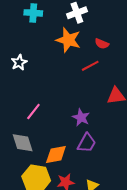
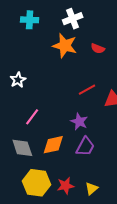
white star: (19, 62) -> (18, 80), moved
red line: (90, 66) -> (87, 90), moved
orange diamond: (56, 155) -> (53, 145), moved

